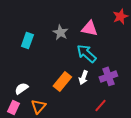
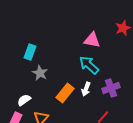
gray star: (60, 32) -> (40, 73), moved

